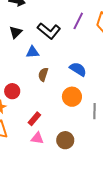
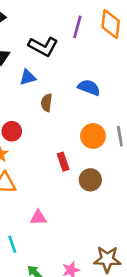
orange circle: (72, 97) -> (93, 136), moved
red rectangle: (34, 119) -> (63, 162), moved, turned -48
pink triangle: (37, 138) -> (38, 218), moved

